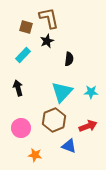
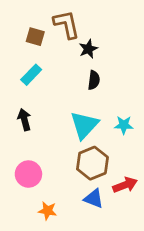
black star: (47, 41) -> (88, 49), moved
brown hexagon: (54, 120) -> (92, 163), moved
red arrow: (88, 126) -> (125, 185), moved

